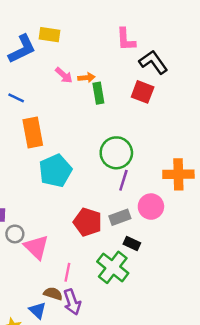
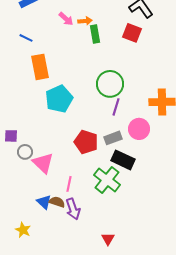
black rectangle: (132, 244) -> (123, 160), size x1.6
blue triangle: (38, 310) -> (44, 202), moved

